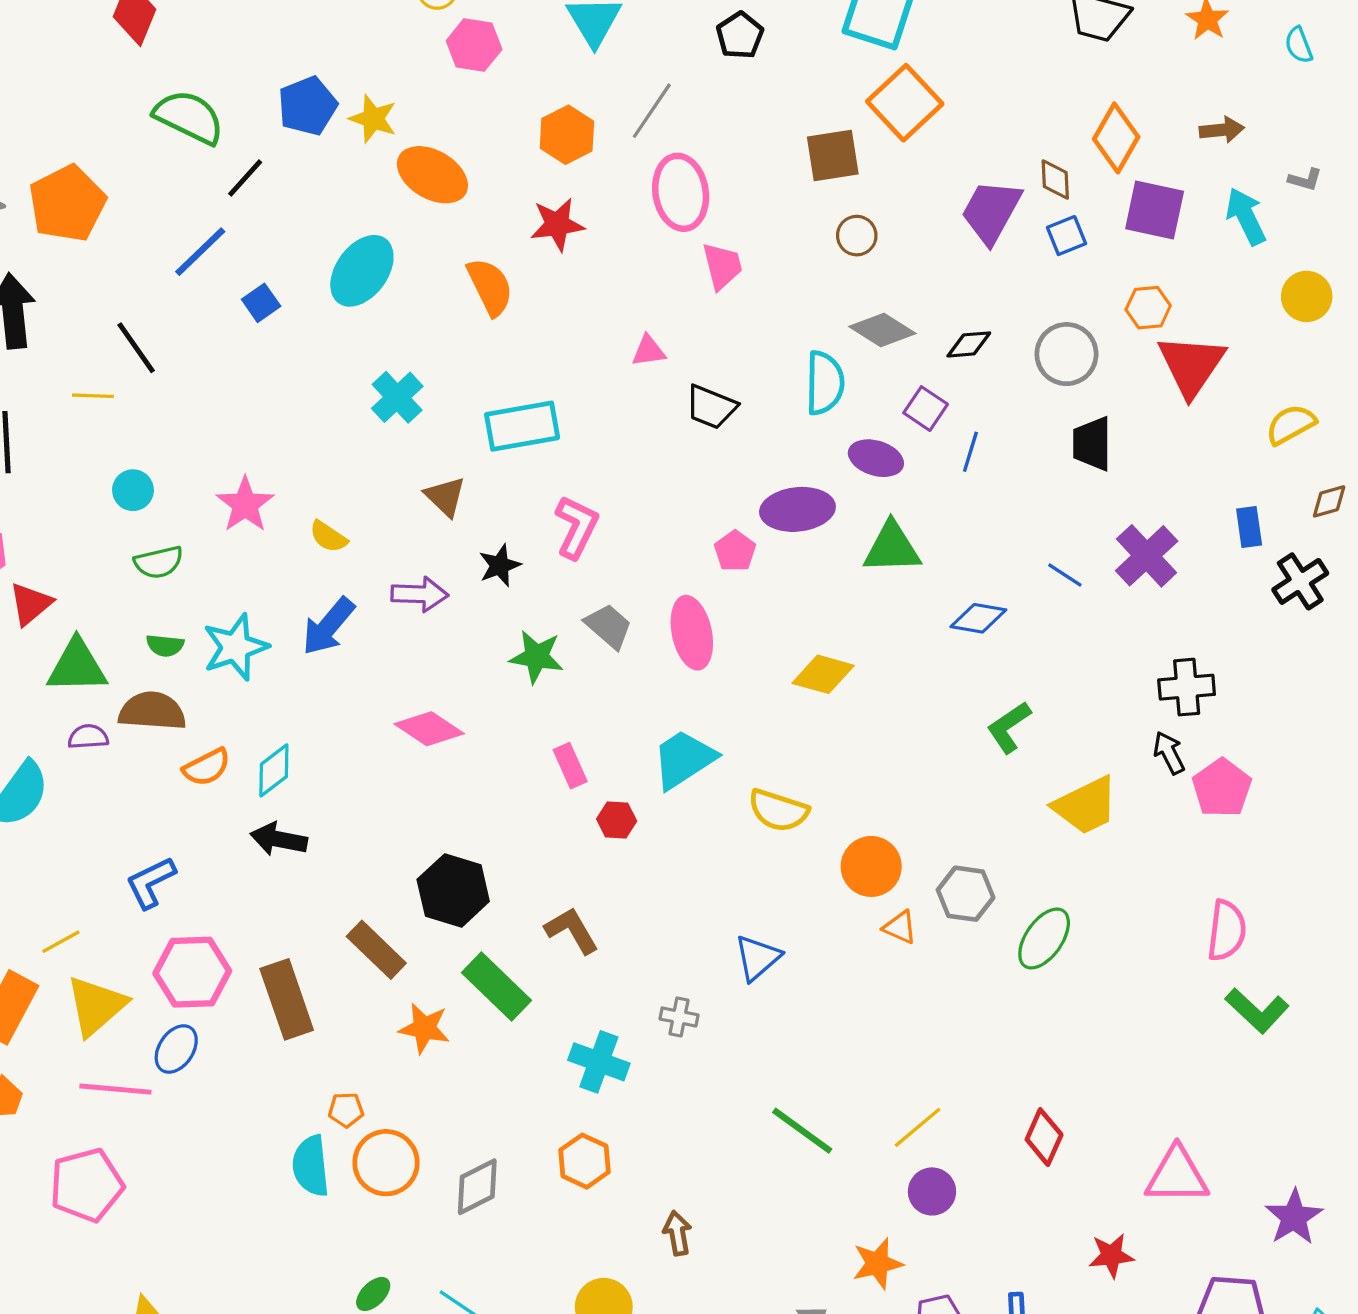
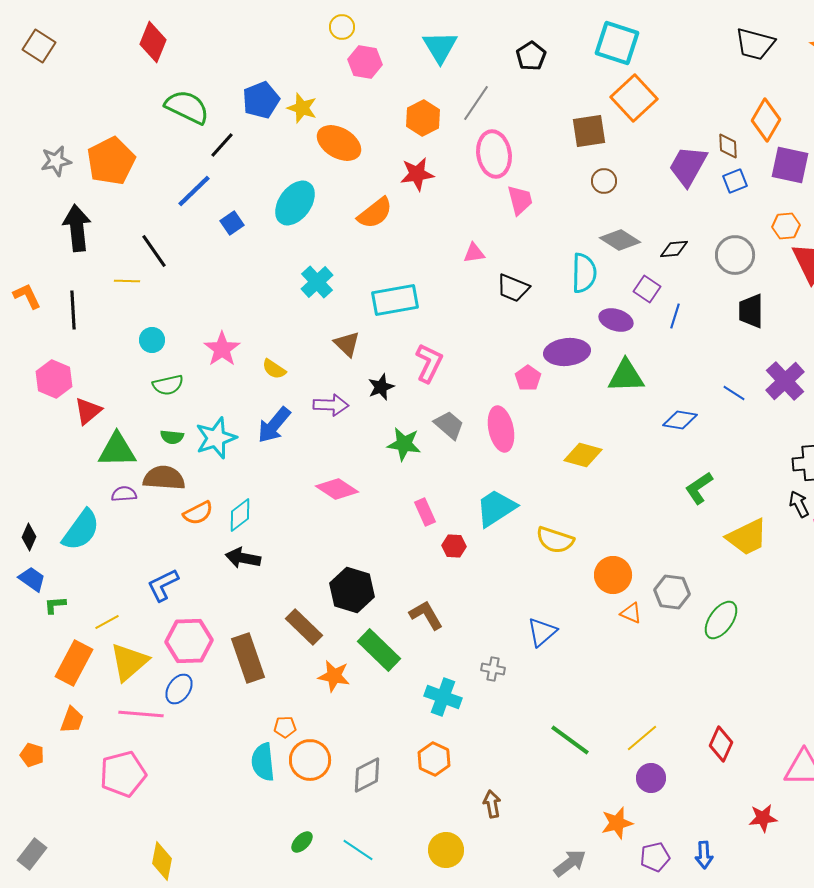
orange semicircle: (490, 287) -> (375, 213), turned 78

